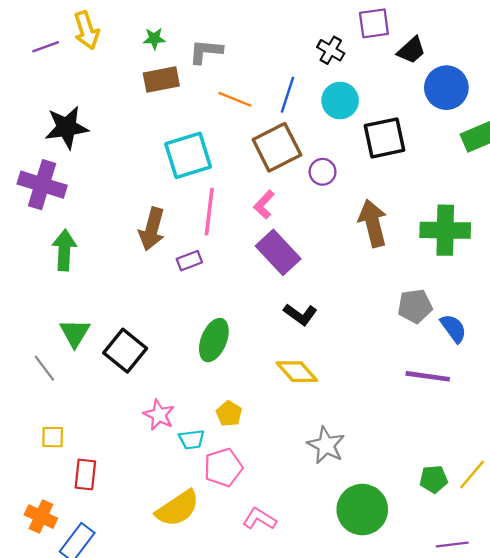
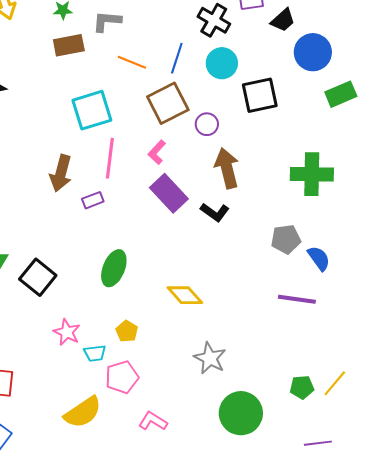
black cross: (331, 50) -> (214, 20), size x1.4
brown arrow: (373, 223) -> (227, 168), moved
black L-shape: (300, 314) -> (215, 212), moved

